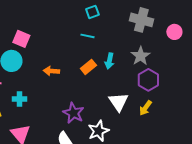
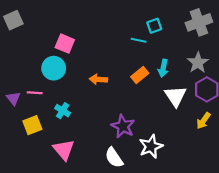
cyan square: (92, 12) -> (154, 26), moved
gray cross: (141, 20) -> (199, 22), turned -35
cyan cross: (19, 99) -> (63, 111), turned 32
white triangle: (118, 102) -> (175, 96), moved

